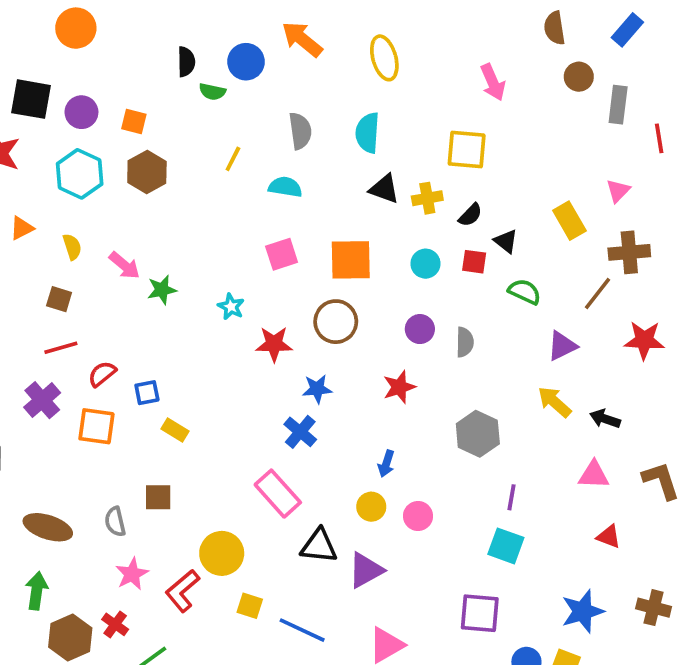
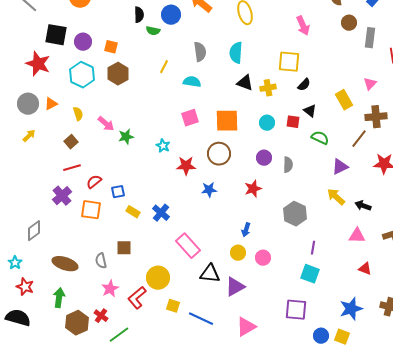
black semicircle: (470, 215) -> (304, 85), moved
brown square: (59, 299) -> (71, 142), turned 32
blue cross: (300, 432) -> (161, 213), moved

